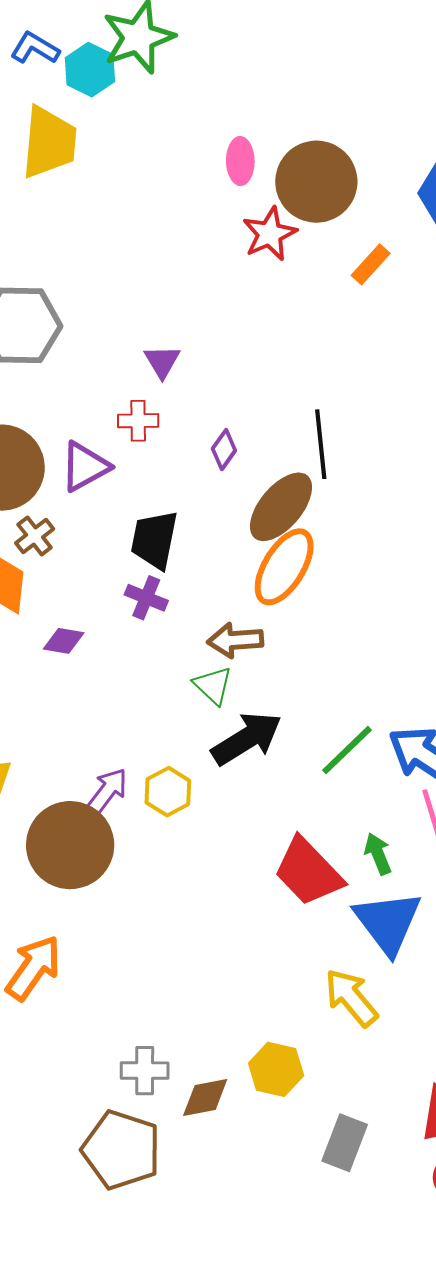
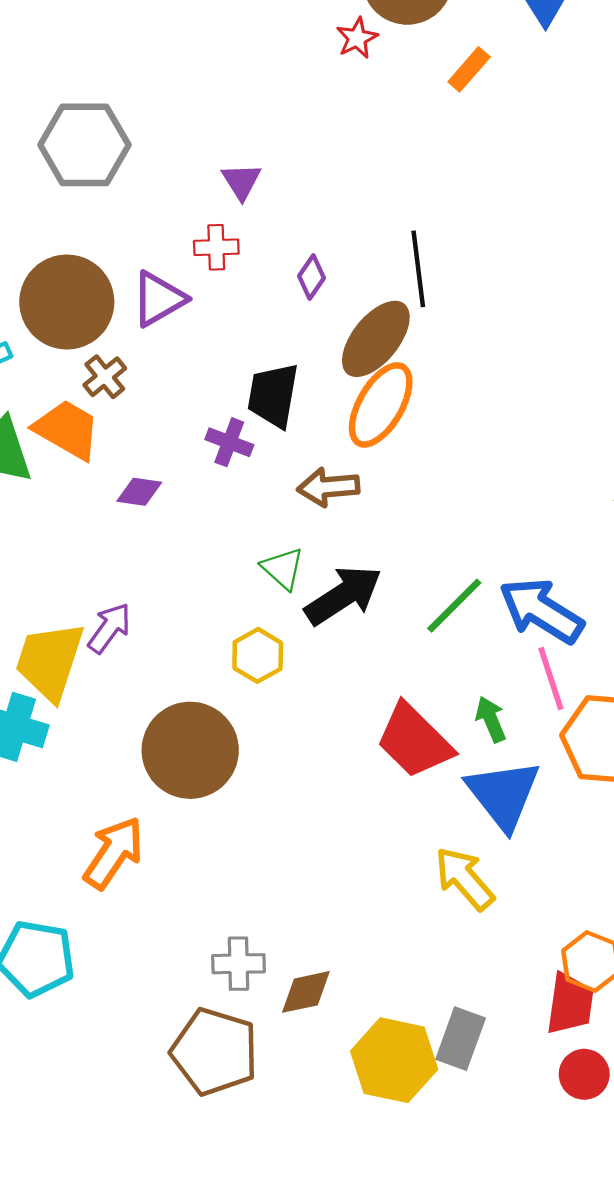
red star: (270, 234) -> (357, 38), size x0.7
black trapezoid: (154, 540) -> (273, 395), moved
green triangle: (213, 685) -> (283, 568), moved
purple arrow: (108, 791) -> (109, 628), moved
brown circle: (70, 845) -> (190, 750), moved
yellow hexagon: (276, 1069) -> (394, 1060), moved, size x1.4

